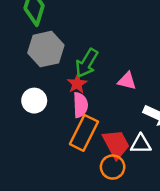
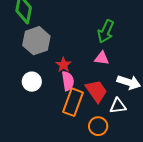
green arrow: (87, 63) -> (106, 31), moved
red trapezoid: (116, 144) -> (96, 91), moved

